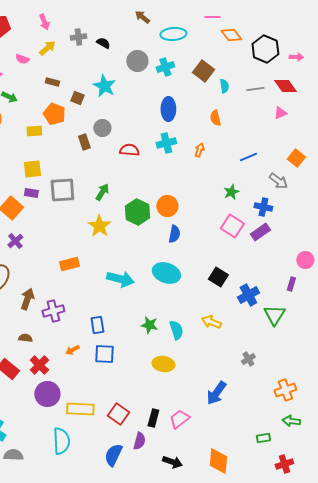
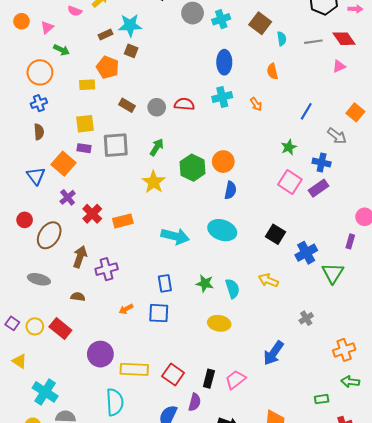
brown rectangle: (52, 82) -> (105, 35), turned -40
cyan star: (104, 86) -> (130, 25), moved, turned -30
gray circle: (102, 128) -> (157, 107), moved
brown rectangle: (84, 142) -> (127, 105), moved, turned -42
orange arrow: (199, 150) -> (256, 104), turned 128
blue line: (248, 157) -> (306, 111), turned -36
blue rectangle: (97, 325) -> (165, 283), moved
red cross: (39, 365) -> (92, 214), moved

